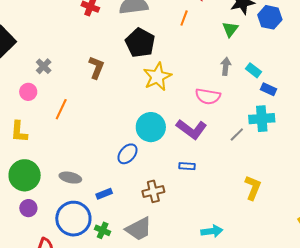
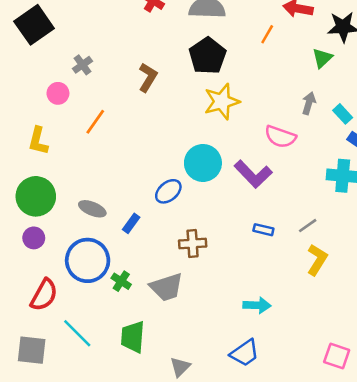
gray line: (237, 134) -> (308, 226), moved
blue rectangle: (187, 166) -> (263, 230), moved
blue rectangle: (104, 194) -> (131, 223), moved, turned -42

